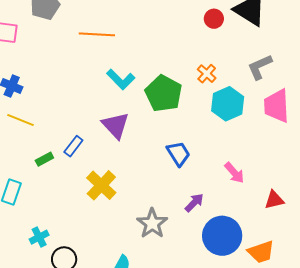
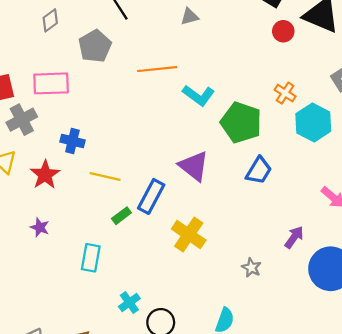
cyan L-shape: (121, 79) -> (198, 95), moved
yellow line: (21, 120) -> (105, 177), moved
blue rectangle: (73, 146) -> (151, 196), size x1.4
blue trapezoid: (178, 154) -> (259, 171), moved, turned 72
gray star: (152, 223) -> (251, 268), size x0.6

